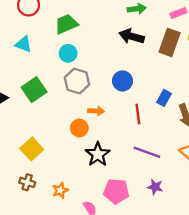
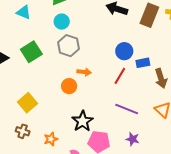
blue circle: (123, 81) -> (124, 51), moved
blue rectangle: (164, 98) -> (143, 63), turned 48
red line: (138, 114) -> (120, 76), turned 36
black star: (98, 154) -> (82, 121), moved

